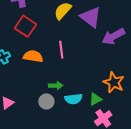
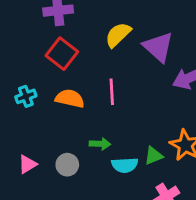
green triangle: (95, 99) -> (154, 156), moved
gray circle: (46, 101) -> (67, 165), moved

